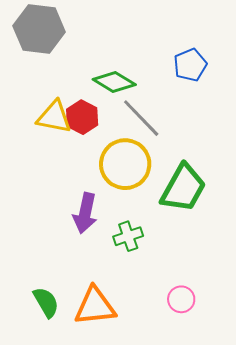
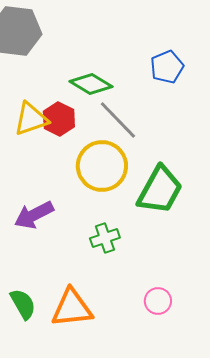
yellow triangle: (54, 117) -> (31, 119), turned -30
purple arrow: (85, 213) -> (34, 215), moved, turned 51

